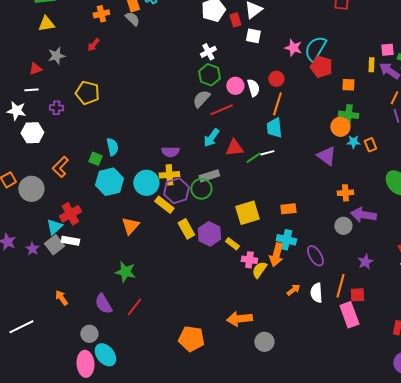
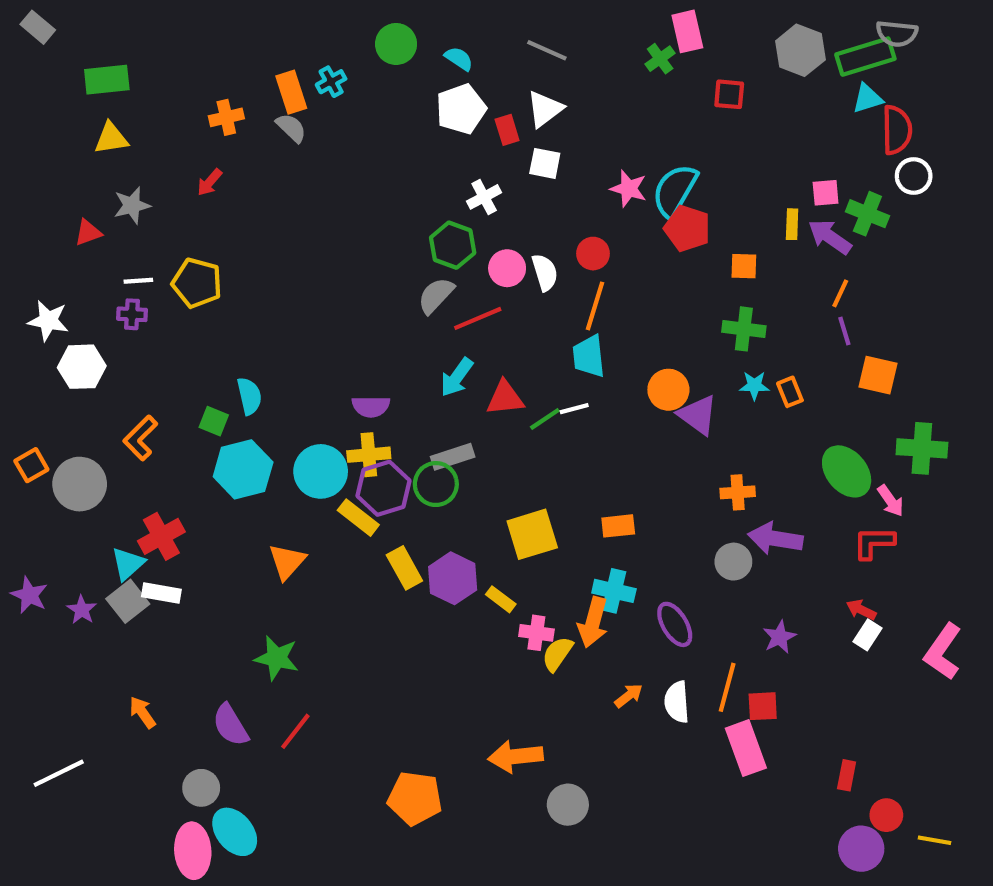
white cross: (208, 52) -> (484, 197), moved
white line: (31, 90) -> (138, 281), moved
orange circle: (340, 127) -> (668, 390), moved

